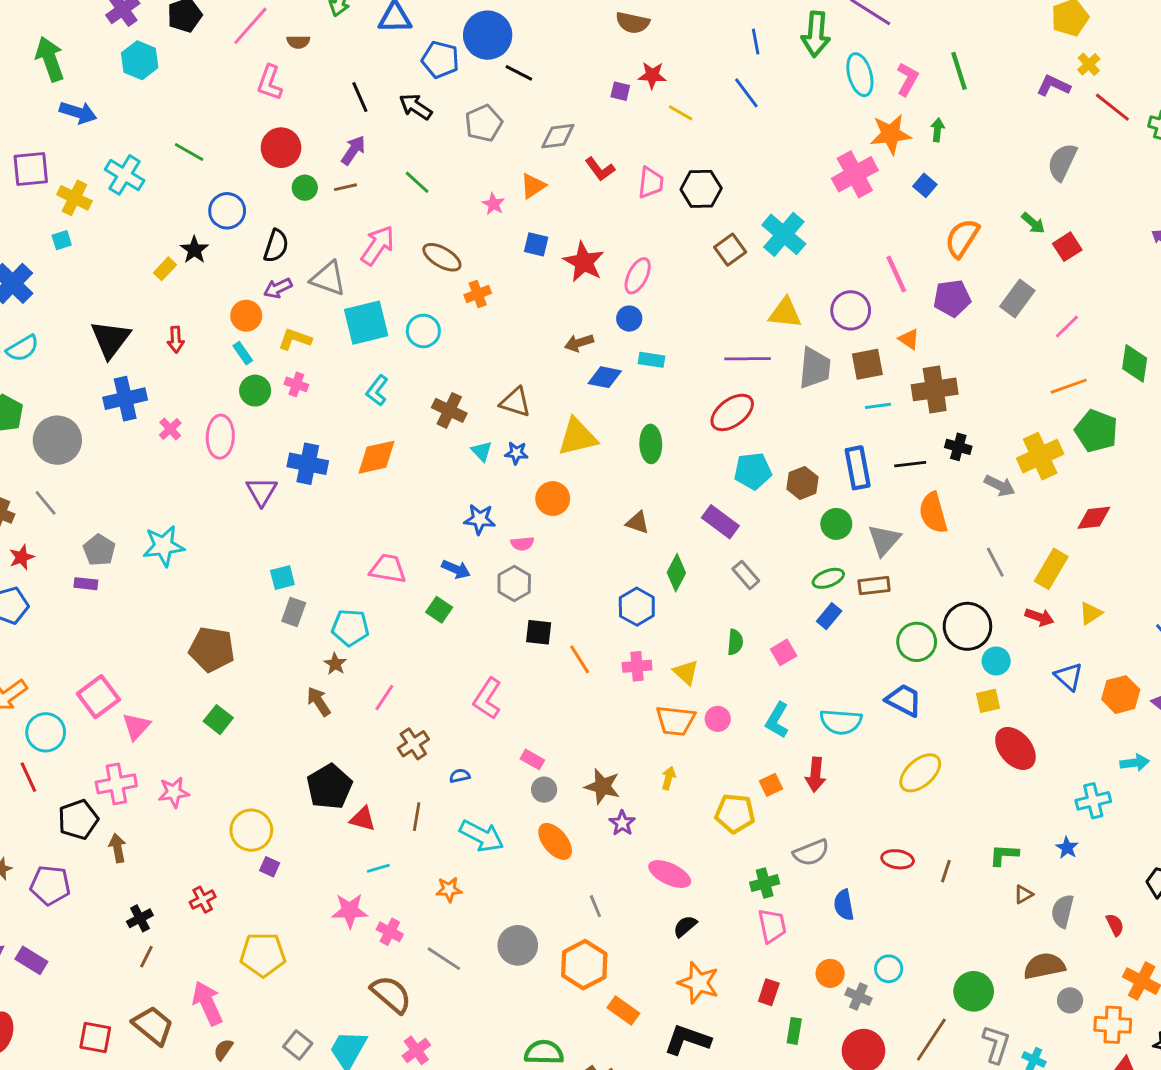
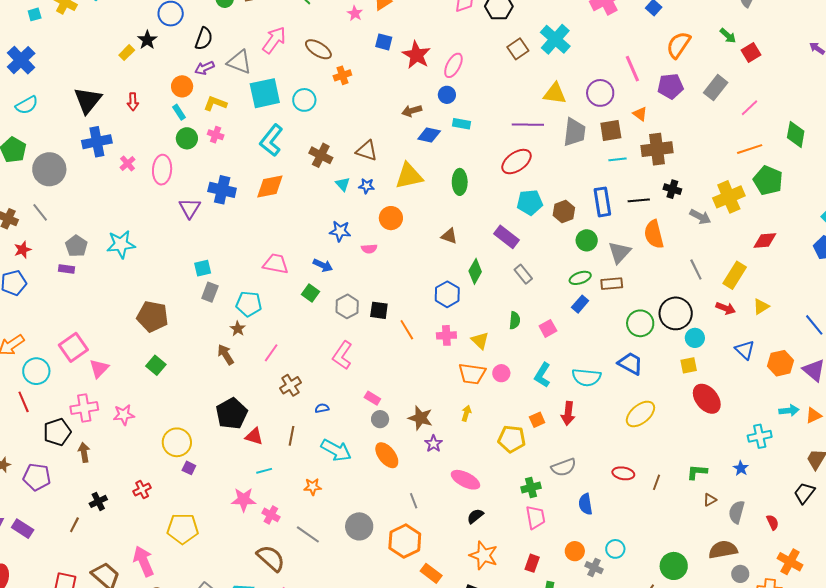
cyan square: (62, 240) -> (35, 14), moved
cyan L-shape: (377, 390) -> (271, 140), size x1.5
gray hexagon: (514, 583) -> (347, 306), moved
brown line: (146, 957) -> (74, 525), moved

